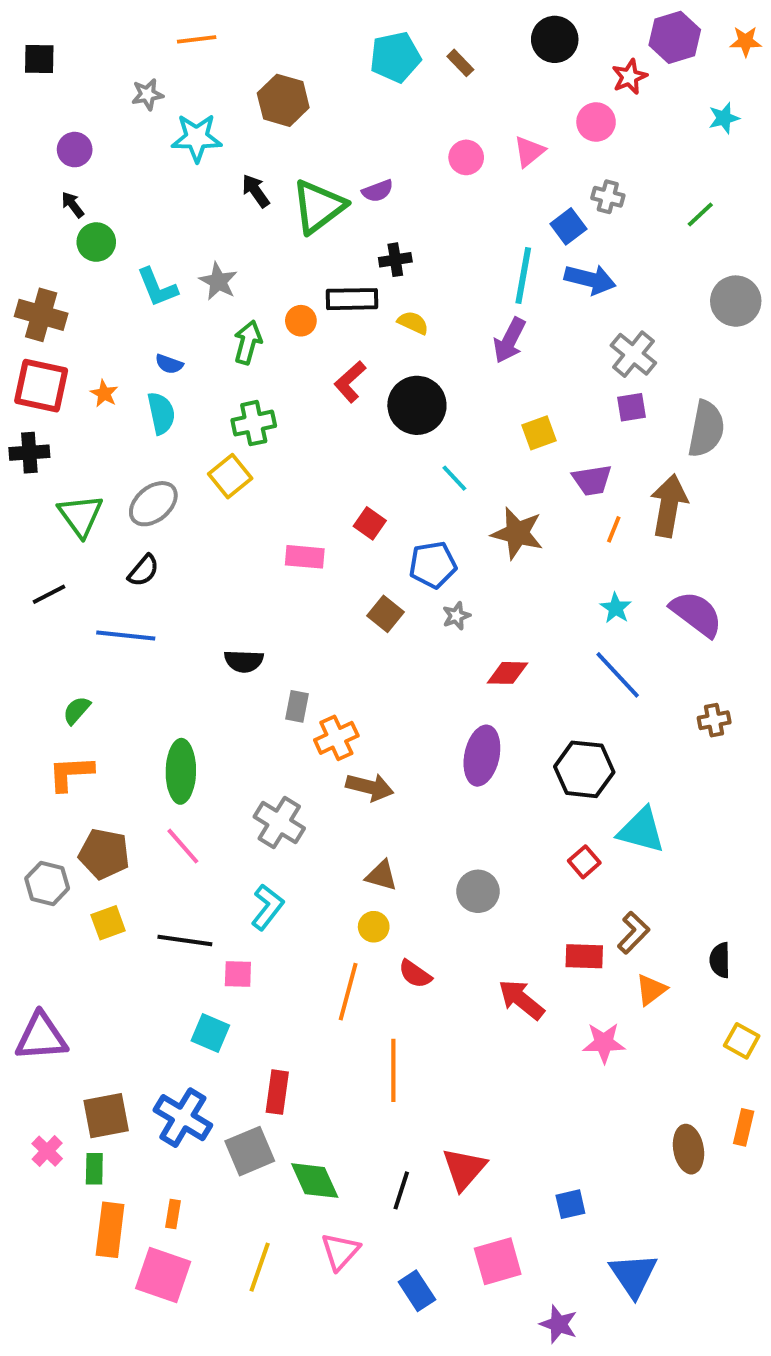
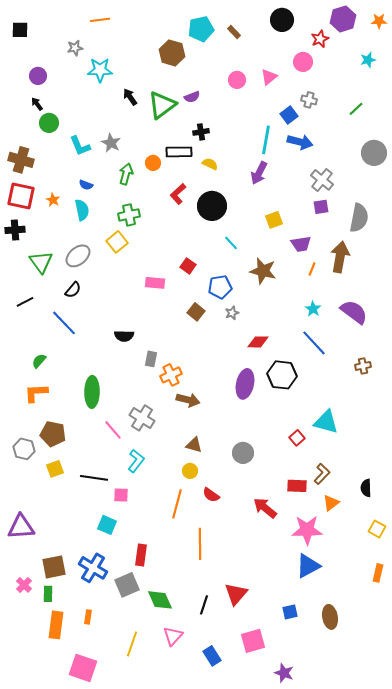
brown hexagon: (283, 100) -> (172, 53), moved
blue line: (126, 636) -> (64, 323), turned 40
black hexagon: (584, 769) -> (282, 375), moved
pink line: (183, 846) -> (113, 430), moved
pink star: (604, 1043) -> (307, 530), size x1.4
brown ellipse: (689, 1149) -> (330, 617), moved
pink square: (163, 1275) -> (83, 668), moved
blue triangle: (633, 1275) -> (308, 566), moved, turned 36

